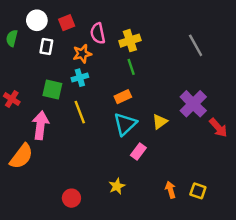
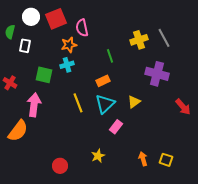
red square: (67, 23) -> (56, 19), size x1.5
yellow cross: (130, 41) -> (139, 40), moved
white rectangle: (46, 47) -> (25, 46), moved
purple cross: (193, 104) -> (157, 74), moved, turned -30
yellow line: (80, 112) -> (78, 103), moved

